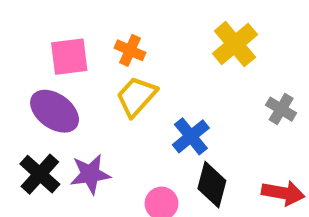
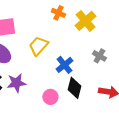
orange cross: (130, 50) -> (58, 13), moved
gray cross: (281, 109) -> (99, 56), moved

